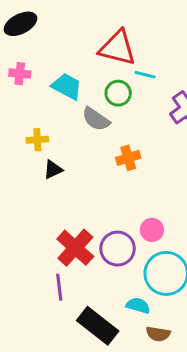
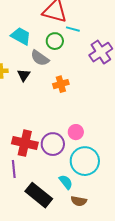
black triangle: (53, 170) -> (24, 75), moved, turned -32
red cross: (75, 248) -> (25, 143), turned -30
cyan semicircle: (138, 306) -> (66, 182), turned 35

